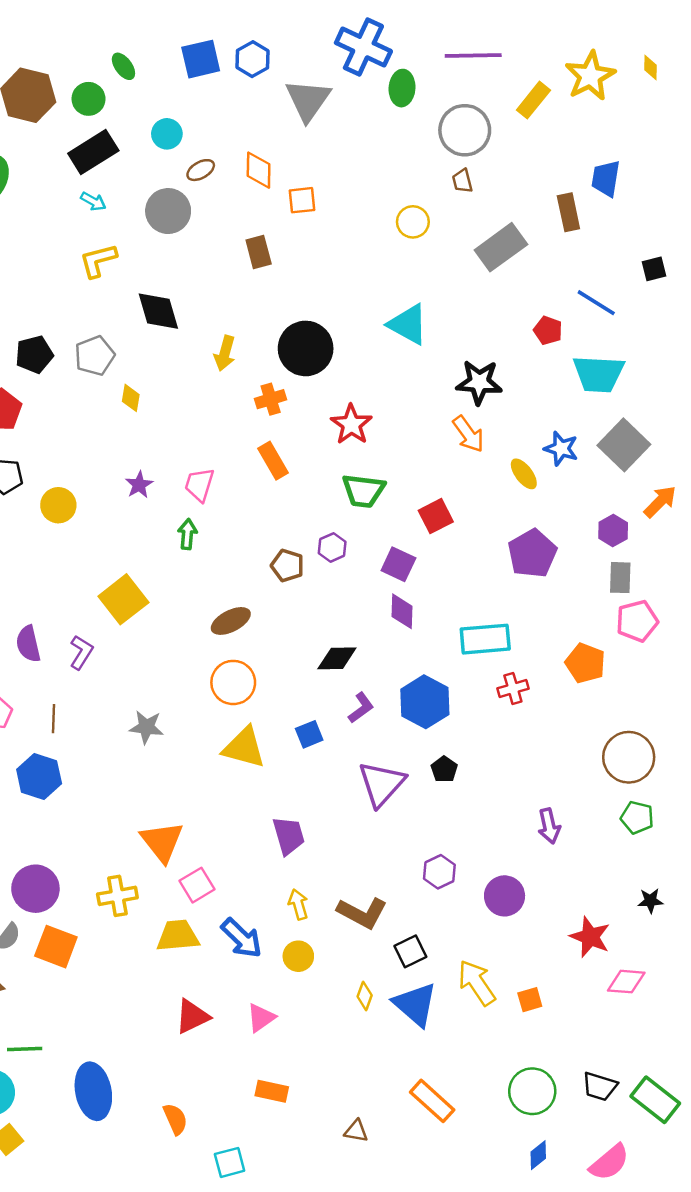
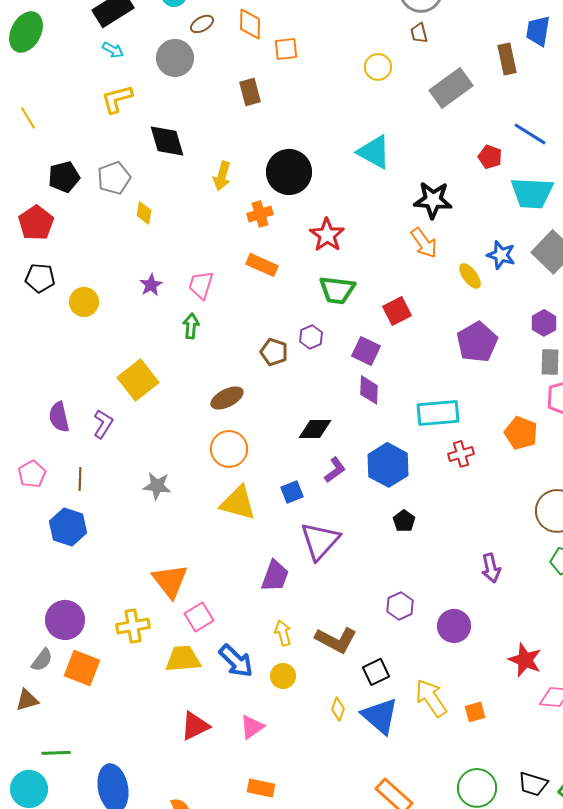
orange rectangle: (273, 461) -> (262, 265), turned -36
purple triangle: (382, 784) -> (320, 541), moved
purple trapezoid: (289, 836) -> (275, 576), turned 36

